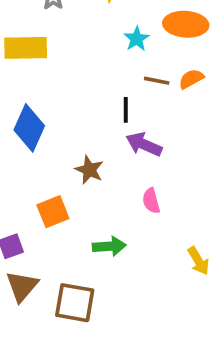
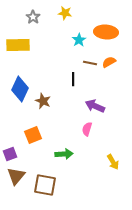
purple arrow: (144, 144) -> (95, 106), moved
brown star: (89, 170) -> (43, 101), moved
pink semicircle: (151, 201) -> (87, 129), turned 32

